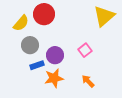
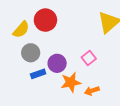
orange star: (54, 78) -> (71, 82), moved
orange arrow: (88, 81) -> (92, 91), turned -64

